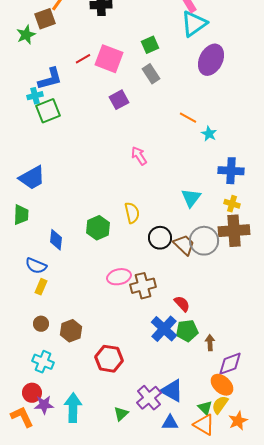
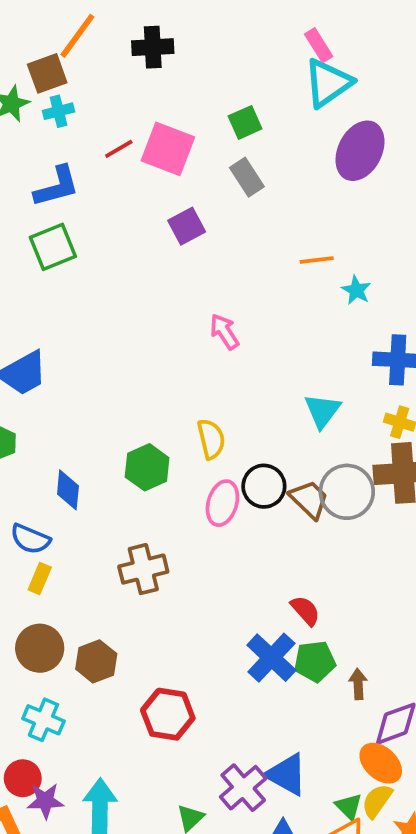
cyan cross: (35, 96) -> (59, 111), moved
orange line: (188, 118) -> (317, 260), turned -36
pink ellipse: (119, 277) -> (222, 503), moved, turned -60
brown cross: (143, 286) -> (143, 569), moved
brown circle: (41, 324) -> (40, 648), size x1.6

